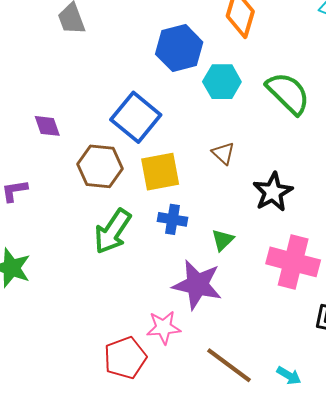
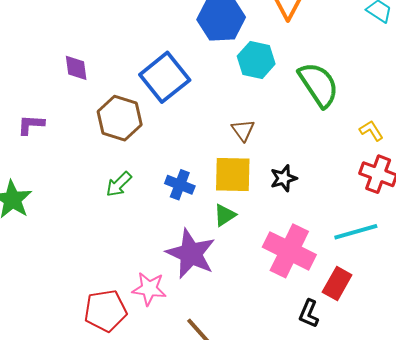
yellow square: (160, 172) -> (233, 175), moved
black star: (273, 192) -> (284, 178), size x0.7
green arrow: (113, 231) -> (119, 184), size x0.6

